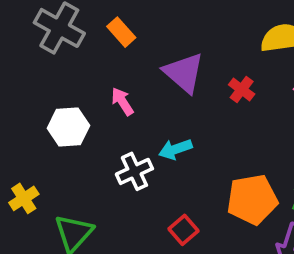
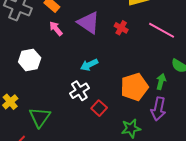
pink arrow: (122, 102) -> (56, 29), moved
white cross: (134, 171) -> (79, 91), moved

